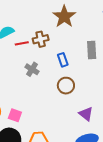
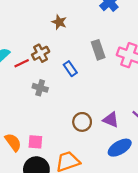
brown star: (64, 17) -> (59, 22), size x0.6
brown circle: (66, 86) -> (82, 122), moved

